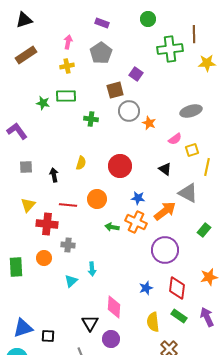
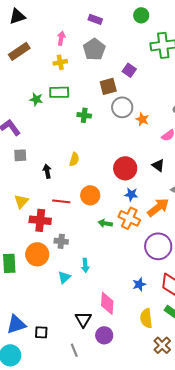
red circle: (120, 166) -> (125, 168), moved
gray square: (26, 167) -> (20, 155), moved
orange circle: (44, 258) -> (37, 254), size x1.5

